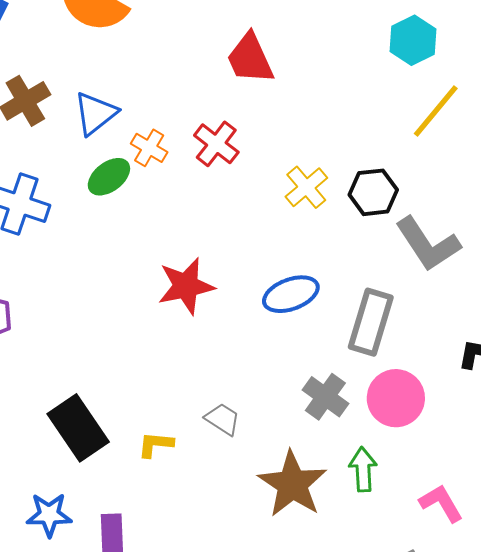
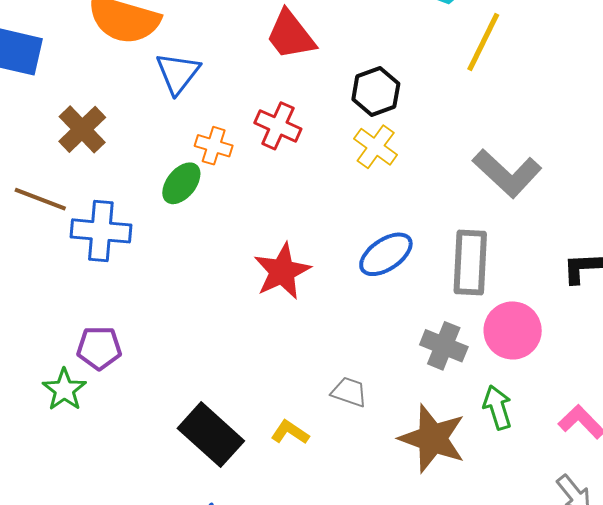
blue triangle: (95, 113) -> (178, 73), moved
black hexagon: (373, 192) -> (376, 91), moved
yellow L-shape: (156, 444) -> (290, 432), turned 42

